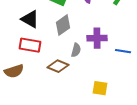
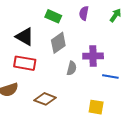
blue line: (123, 51) -> (110, 76), moved
brown diamond: (58, 66) -> (45, 99), moved

